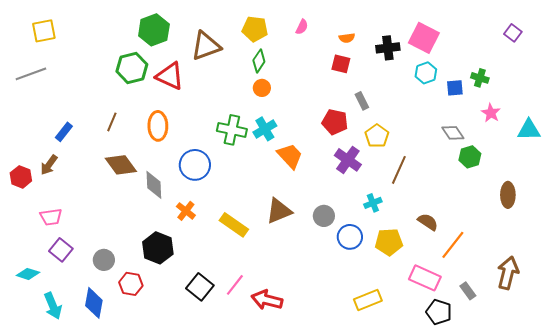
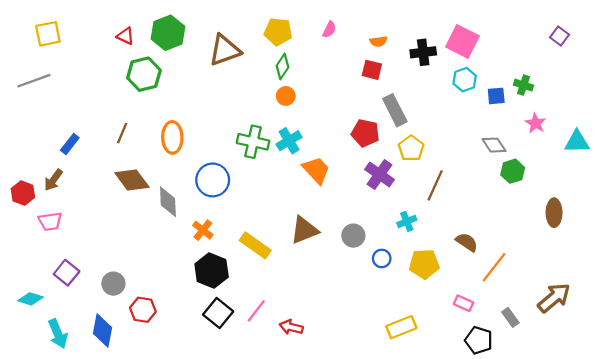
red triangle: (170, 76) -> (125, 36), moved, size x0.6
gray rectangle: (362, 101) -> (395, 110), size x1.6
pink trapezoid: (51, 217) -> (50, 221), moved
blue circle: (350, 237) -> (382, 258), size x0.7
black hexagon: (158, 248) -> (212, 270), moved
brown arrow: (508, 273) -> (554, 298), turned 36
pink rectangle: (425, 278) -> (464, 303), size x0.6
red arrow: (267, 300) -> (291, 327), size x0.7

